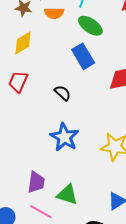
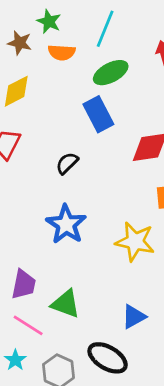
green ellipse: (90, 26) -> (111, 73), turned -65
black semicircle: (63, 93) -> (67, 163), turned -90

